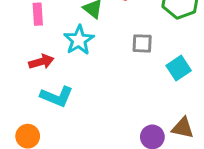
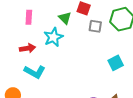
gray square: (142, 43) -> (95, 26), moved

